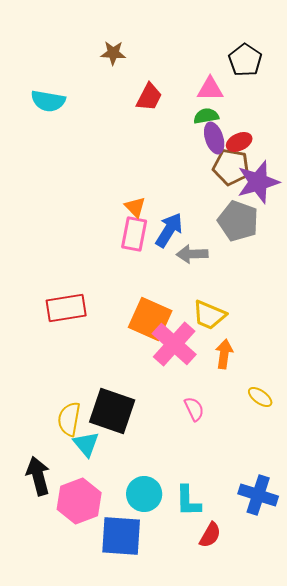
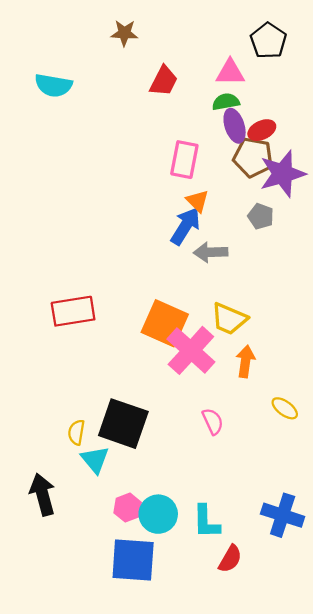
orange triangle: (135, 207) -> (197, 201), moved
gray pentagon: (238, 221) -> (261, 216), size x0.6
pink rectangle: (134, 234) -> (184, 160), moved
yellow semicircle: (69, 419) -> (76, 432), size x0.7
pink hexagon: (79, 501) -> (128, 508), moved, size x0.6

